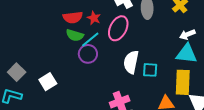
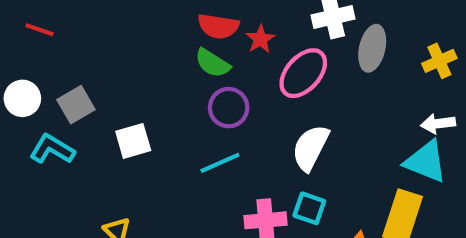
cyan line: (90, 40) -> (220, 163), moved
cyan square: (150, 70) -> (309, 208), moved

